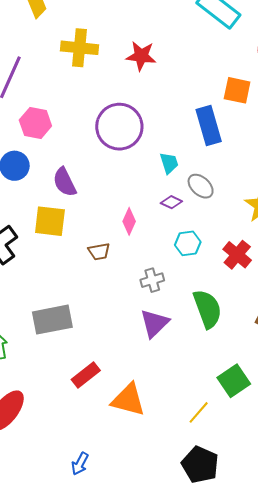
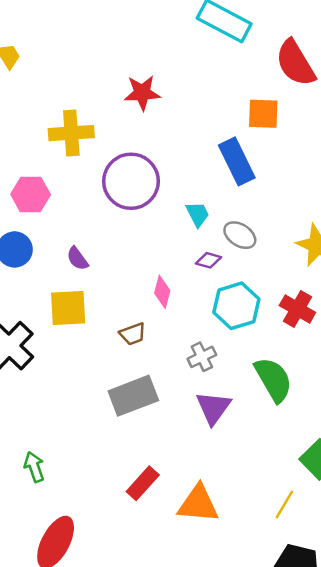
yellow cross: (79, 48) -> (71, 133), moved
purple semicircle: (65, 182) -> (77, 259), size x0.7
cyan hexagon: (188, 243) -> (236, 306), size x1.5
gray rectangle: (52, 320) -> (133, 396), moved

